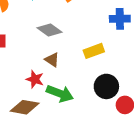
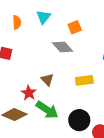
gray diamond: (49, 30) -> (63, 47), moved
black circle: (106, 86) -> (79, 120), moved

